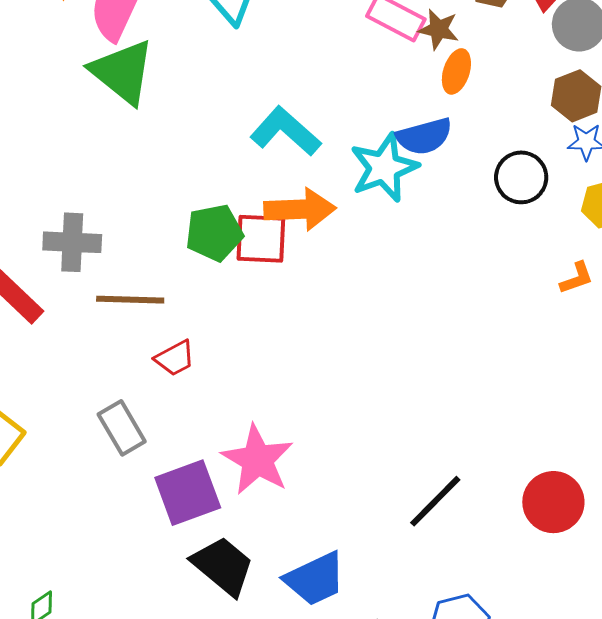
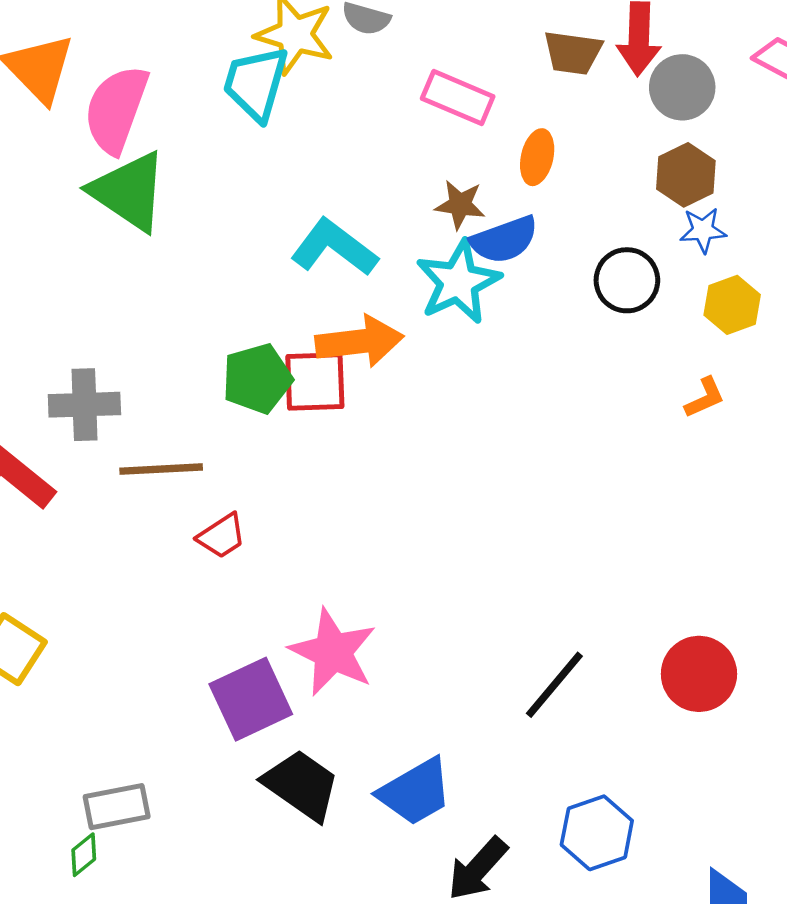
brown star: (439, 29) -> (460, 205), moved
gray rectangle: (122, 428) -> (117, 807), moved, turned -66

